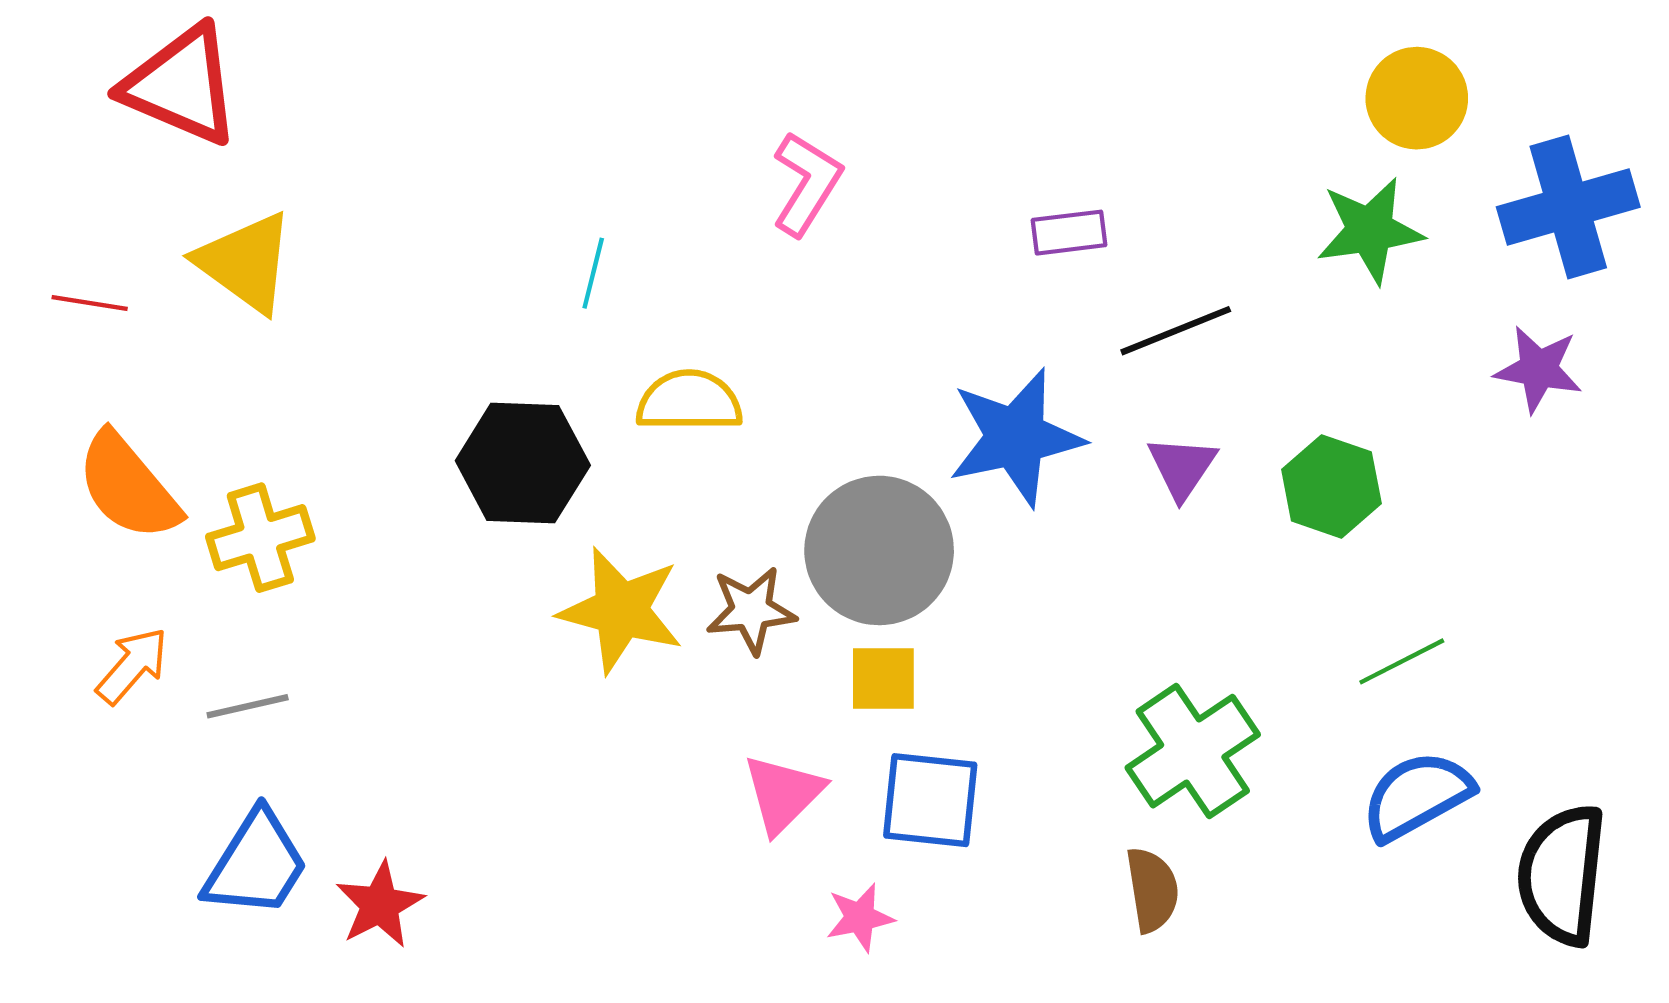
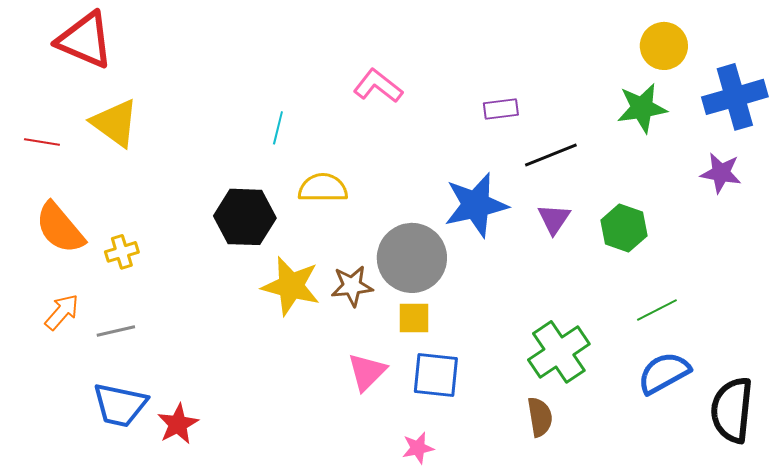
pink L-shape: (807, 183) -> (378, 86), turned -84
yellow cross: (260, 538) -> (122, 252), size x0.7
blue trapezoid: (256, 864) -> (120, 405), turned 70
pink star: (860, 917) -> (418, 448), moved

